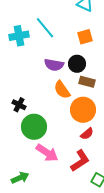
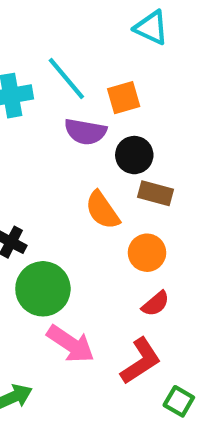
orange square: (85, 37) -> (124, 98), moved
purple semicircle: (54, 65) -> (85, 132), moved
orange circle: (83, 110) -> (147, 253), size x0.7

